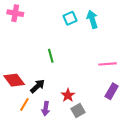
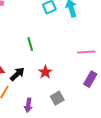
red star: (68, 95) -> (45, 72), moved
purple arrow: (46, 109) -> (28, 105), moved

